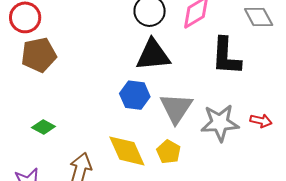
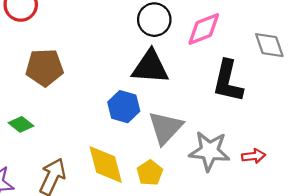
brown pentagon: (39, 55) -> (45, 68), moved
red arrow: (261, 121) -> (254, 156), turned -30

